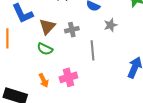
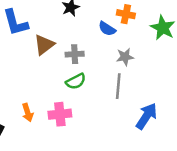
green semicircle: (45, 49) -> (76, 81), moved, turned -63
gray line: (92, 50) -> (118, 86), moved

